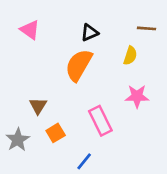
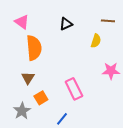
orange semicircle: (79, 65) -> (34, 48), moved, turned 145
pink star: (137, 96) -> (111, 71), moved
gray star: (18, 140) -> (22, 111), moved

